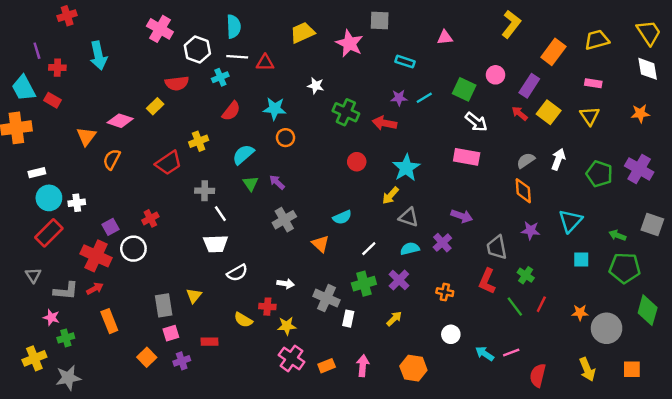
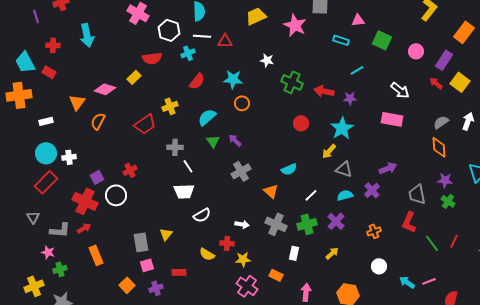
pink triangle: (445, 37) -> (358, 20), moved
purple line: (37, 51) -> (36, 16), moved
green square: (464, 89) -> (382, 40), moved
purple star: (399, 98) -> (350, 98), moved
white rectangle: (37, 173) -> (46, 121), moved
purple arrow: (462, 216) -> (388, 168), turned -42
green cross: (526, 275) -> (448, 201), moved
orange cross: (445, 292) -> (374, 231), turned -32
gray cross: (327, 298) -> (276, 224), moved
orange rectangle: (327, 366) -> (276, 275), moved, turned 48

